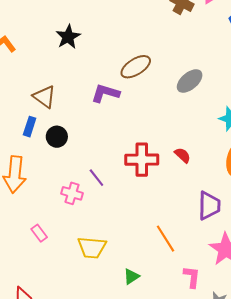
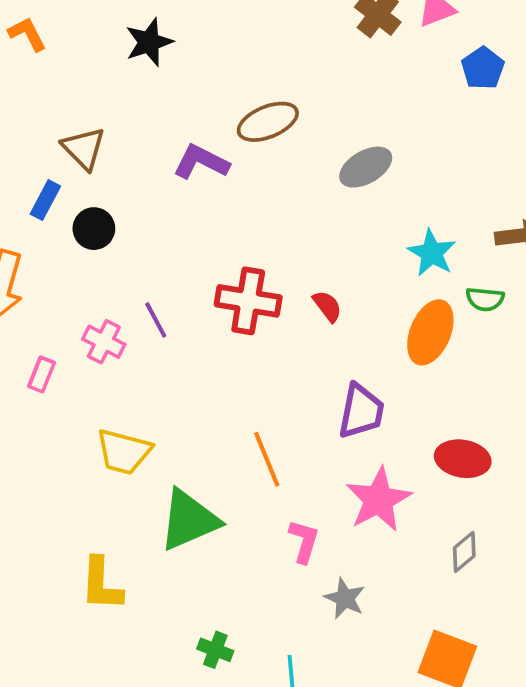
pink rectangle: (39, 233) -> (42, 374), moved, turned 48
green triangle: (131, 276) -> (189, 520), size x2.0

